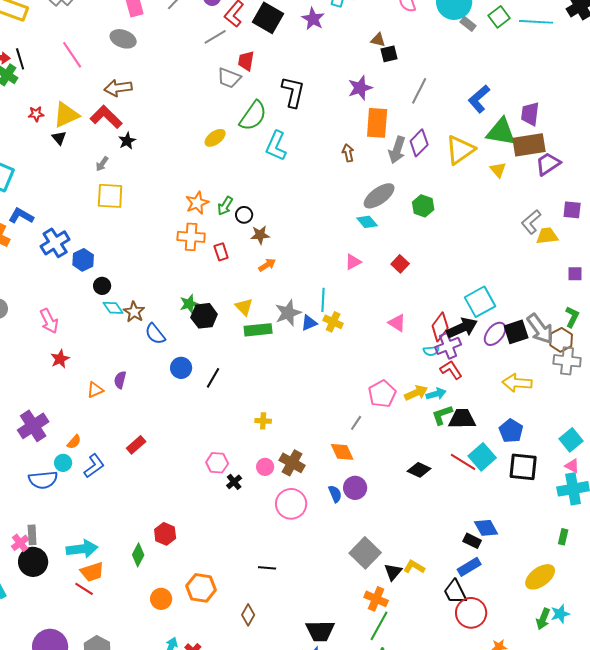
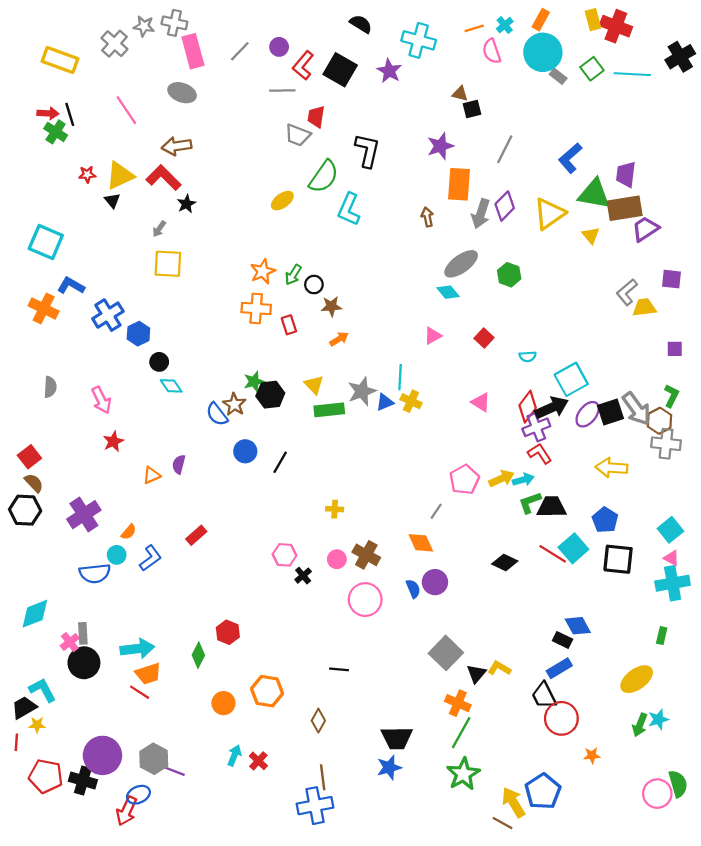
gray line: (215, 37) -> (282, 90), turned 30
brown star: (134, 312) -> (234, 404), moved
cyan semicircle: (431, 351) -> (528, 356), moved

